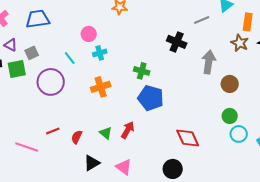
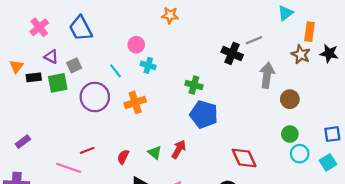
blue trapezoid: (38, 19) -> (81, 28), turned -110
gray line: (202, 20) -> (254, 40), moved
cyan cross: (100, 53) -> (148, 65), turned 32
orange cross: (101, 87) -> (135, 102), moved
red line: (53, 131) -> (87, 150), moved

